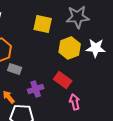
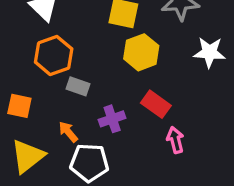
yellow hexagon: (70, 48) -> (141, 52), moved

